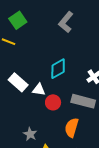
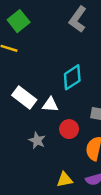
red circle: (53, 102) -> (69, 129), moved
gray star: (30, 134) -> (37, 140), moved

